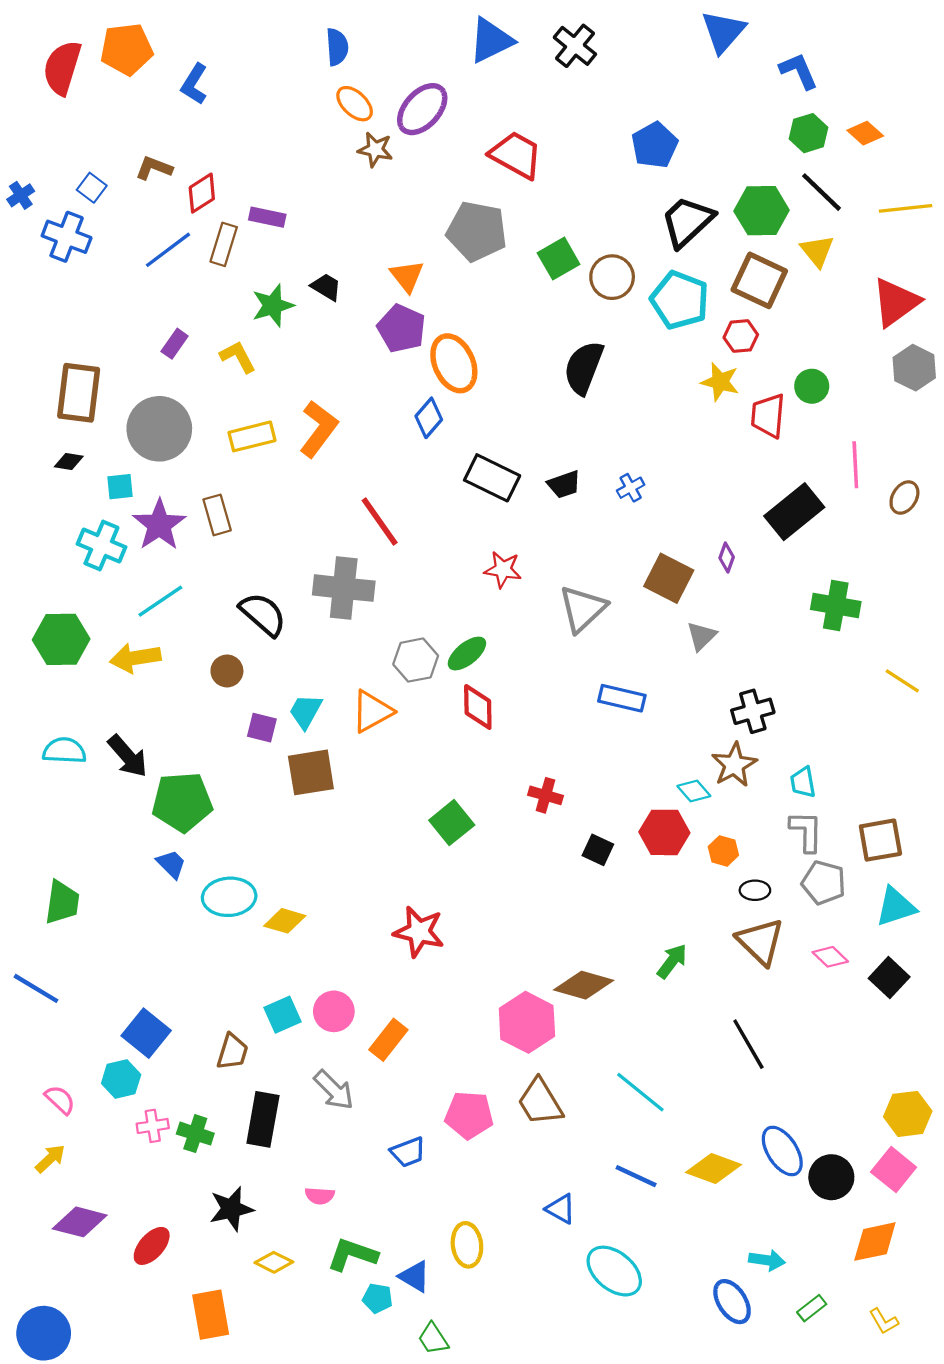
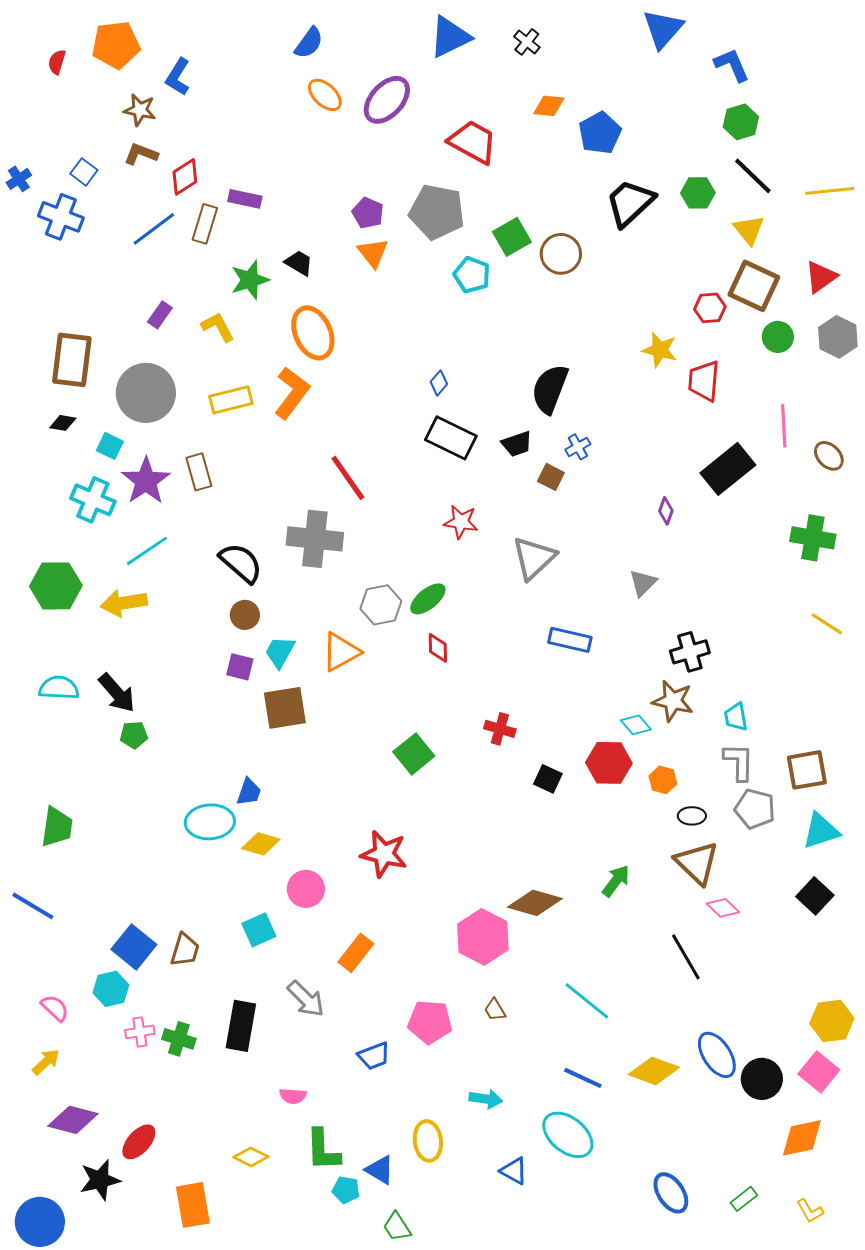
black cross: (575, 46) -> (527, 42), size x0.7
blue semicircle: (337, 47) -> (309, 43), turned 40
red semicircle: (62, 68) -> (57, 62), size x0.5
orange diamond: (865, 133) -> (549, 106), moved, turned -36
brown star: (375, 149) -> (140, 110), moved
green hexagon: (762, 211) -> (698, 193), size x0.7
brown square: (759, 280) -> (754, 286), moved
cyan pentagon: (680, 300) -> (472, 275), moved, size x0.7
red triangle: (896, 302) -> (821, 277), size x0.7
purple pentagon: (401, 328) -> (368, 213), moved, size x0.7
red hexagon: (741, 336) -> (710, 308), moved
orange ellipse: (454, 363) -> (313, 333), moved
black semicircle: (584, 368) -> (550, 389), moved
green circle: (812, 386) -> (778, 337), moved
blue diamond: (429, 418) -> (439, 383), moved, size x0.7
cyan square: (120, 487) -> (110, 446), turned 32
brown ellipse: (904, 498) -> (829, 456), turned -76
brown square: (669, 578) -> (551, 477), moved, size x0.6
green cross: (836, 606) -> (813, 538), moved
brown circle: (227, 671) -> (245, 615), moved
red diamond: (478, 707) -> (438, 648), size x0.7
brown star: (734, 765) -> (673, 701), turned -30
green pentagon: (182, 802) -> (134, 735), moved, size x0.5
blue trapezoid: (171, 864) -> (249, 792), moved, turned 64
pink diamond: (830, 957) -> (723, 908), moved
pink circle: (334, 1011) -> (306, 889), moved
brown trapezoid: (232, 1052) -> (185, 950), moved
brown trapezoid: (540, 1102) -> (495, 1010), size x0.5
black star: (231, 1209) -> (100, 1180), moved
blue triangle: (561, 1209) -> (514, 1171), moved
green L-shape: (352, 1255) -> (323, 1150), turned -111
cyan arrow: (767, 1260) -> (486, 1099), moved
cyan ellipse: (614, 1271) -> (568, 1135), moved

